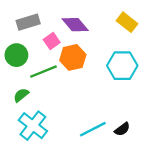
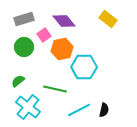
green circle: (16, 55) -> (24, 47), moved
cyan hexagon: (122, 66) -> (84, 67), moved
green line: (43, 72) -> (55, 89), moved, turned 35
black semicircle: (122, 129) -> (104, 110), turned -40

